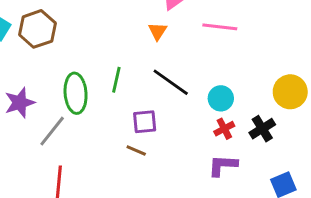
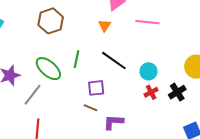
brown hexagon: (37, 29) -> (51, 21), moved
green ellipse: (76, 93) -> (48, 69), turned -44
purple L-shape: (223, 165) -> (113, 122), moved

